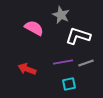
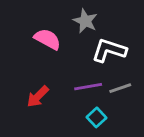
red arrow: (27, 69) -> (38, 96), turned -66
cyan square: (69, 84) -> (96, 117), turned -32

